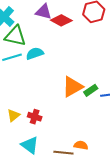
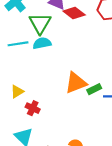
green triangle: (15, 36) -> (40, 23), moved, turned 40
yellow triangle: (13, 115) -> (17, 92), moved

